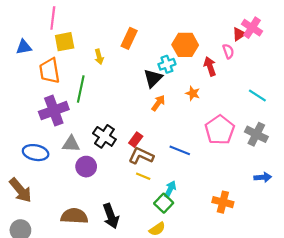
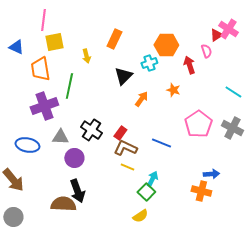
blue triangle: (24, 47) -> (16, 47), turned 35
black triangle: (153, 78) -> (123, 76), moved
blue arrow: (263, 177) -> (211, 174), moved
black arrow: (111, 216) -> (77, 191), moved

